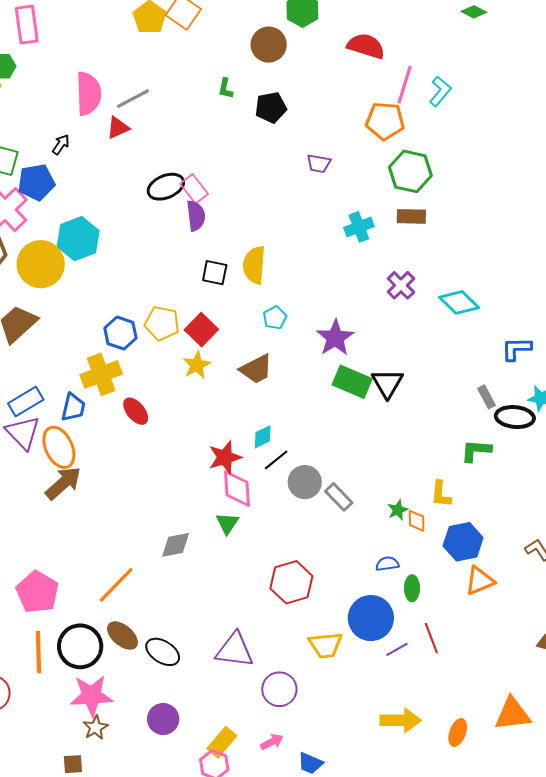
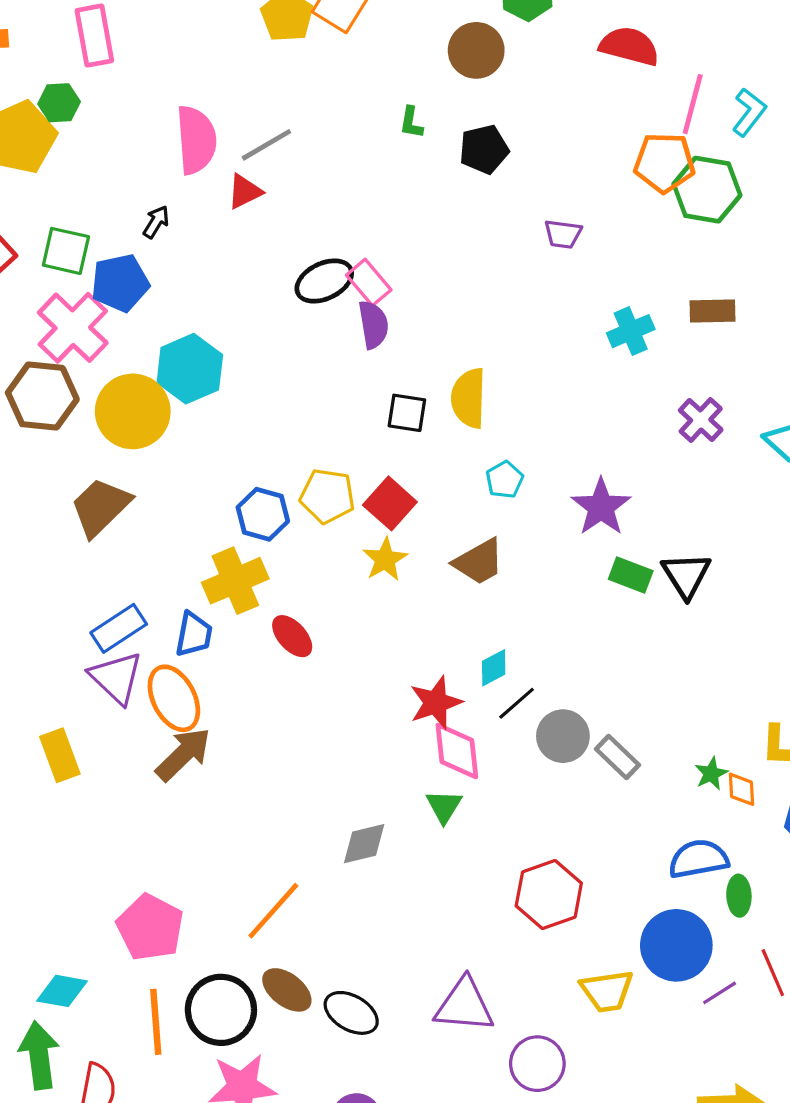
green hexagon: (410, 171) -> (707, 190), moved
green rectangle: (352, 382) -> (631, 575), size x0.7
blue semicircle: (387, 564) -> (698, 859), size x1.6

